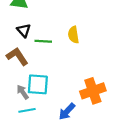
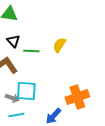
yellow semicircle: (73, 35) -> (59, 45), turned 42
gray arrow: (23, 92) -> (12, 98), turned 144

